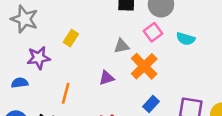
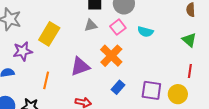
yellow rectangle: (71, 38) -> (49, 34), size x1.6
gray triangle: (122, 46) -> (91, 25), moved
purple triangle: (107, 78) -> (80, 66), size x1.5

